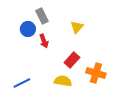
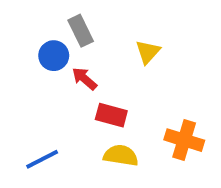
red arrow: (44, 41) -> (84, 79), turned 152
red rectangle: (72, 60) -> (111, 115), moved, turned 63

